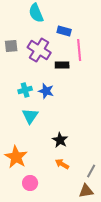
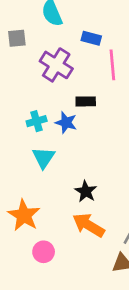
gray square: (11, 46) -> (17, 38), moved
black rectangle: (62, 65) -> (86, 101), moved
orange arrow: (62, 164) -> (89, 225), size x1.6

